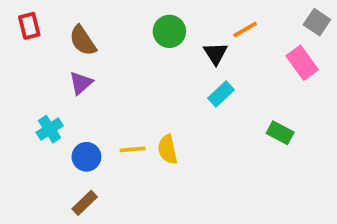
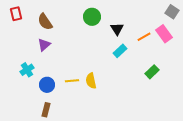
orange line: (245, 30) -> (144, 37), moved
green rectangle: (280, 133) -> (152, 72), turned -72
brown rectangle: (85, 203) -> (46, 110), turned -32

